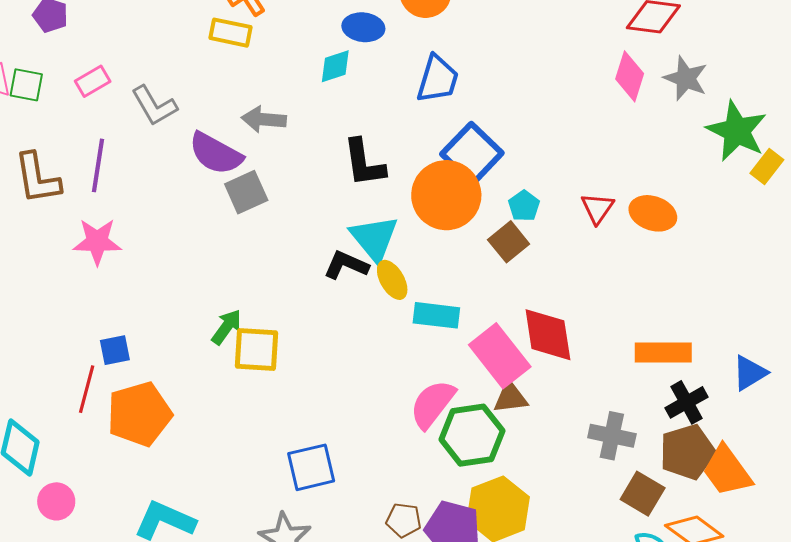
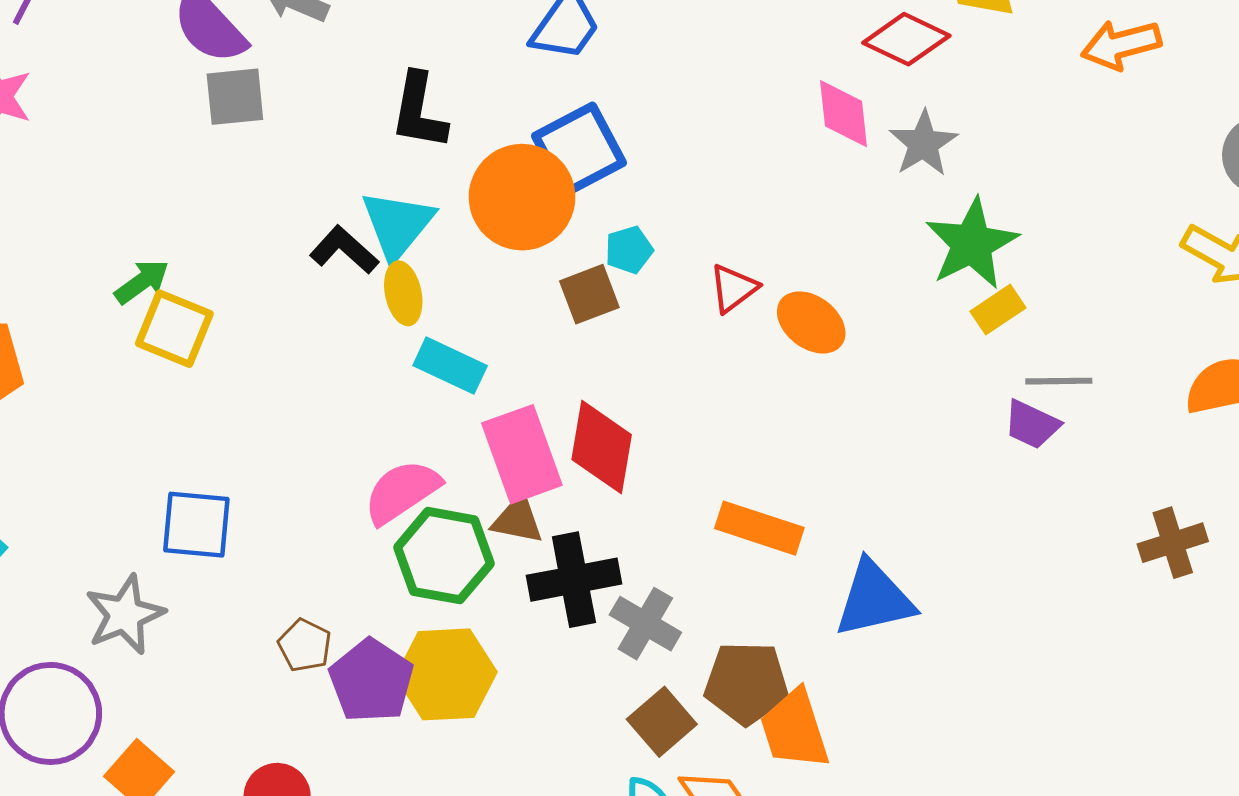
pink diamond: (630, 76) -> (843, 114), turned -42
blue triangle: (750, 373) -> (874, 599), size x1.5
black cross: (687, 402) -> (574, 580), moved, size x1.4

